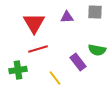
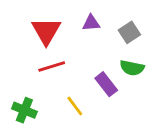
gray square: (95, 12) -> (129, 32), moved, turned -35
green cross: (18, 70) -> (24, 110), moved, turned 30

